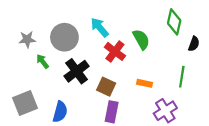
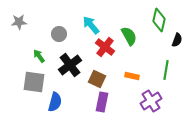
gray circle: (64, 37) -> (59, 34), size x0.6
gray star: (27, 39) -> (19, 22), moved
gray square: (25, 103) -> (34, 82), moved, turned 30

